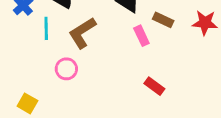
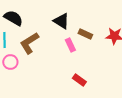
pink circle: (66, 69) -> (10, 62), moved

